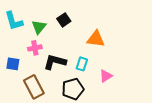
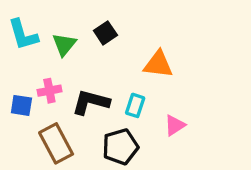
pink cross: (35, 48) -> (49, 91), moved

